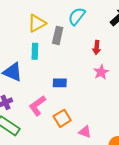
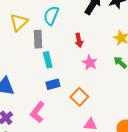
yellow triangle: (37, 23) -> (19, 22), moved
cyan rectangle: (35, 51) -> (48, 60), moved
orange square: (62, 118) -> (79, 97), moved

